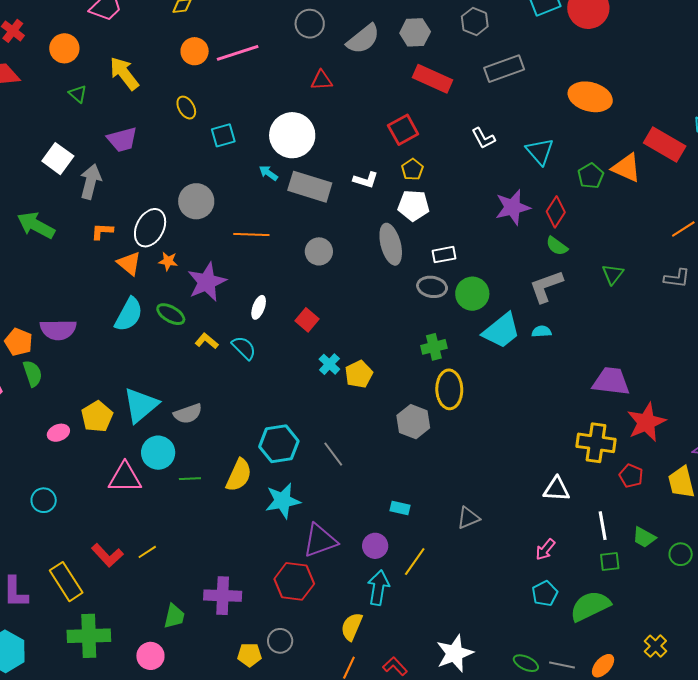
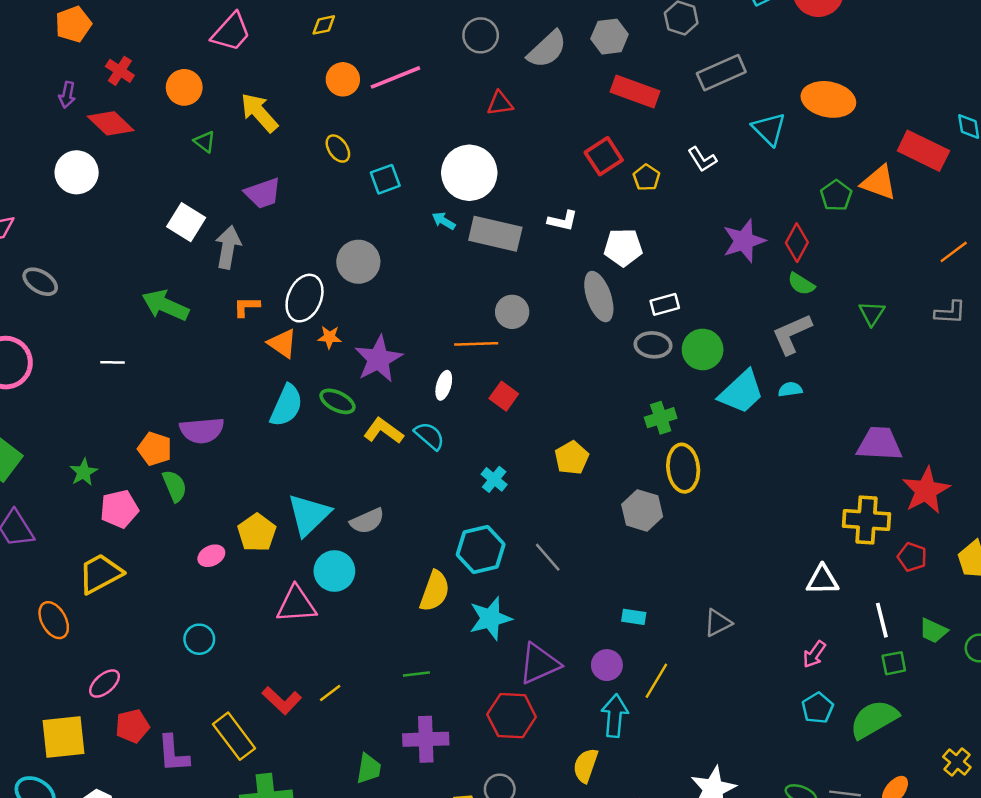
cyan triangle: (540, 151) -> (769, 129), moved
yellow pentagon: (412, 169) -> (646, 177), moved
orange line: (251, 235) -> (476, 344), moved
yellow L-shape: (207, 341) -> (384, 431), size x1.4
cyan cross: (329, 364) -> (494, 479), moved
green line: (190, 479) -> (416, 674), moved

